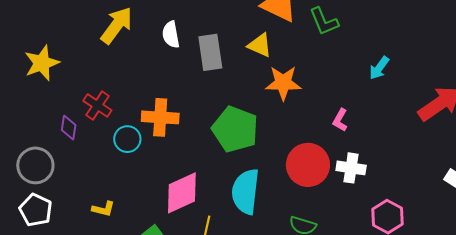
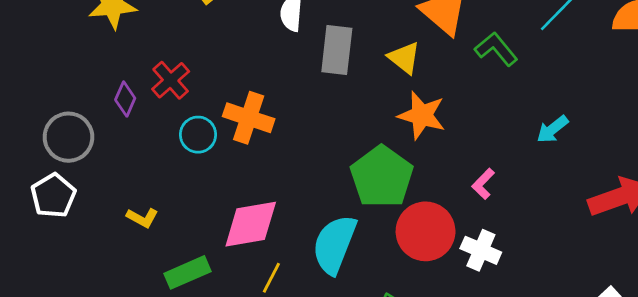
green L-shape: (324, 21) -> (496, 49), turned 148
green pentagon: (235, 129) -> (382, 177), moved

